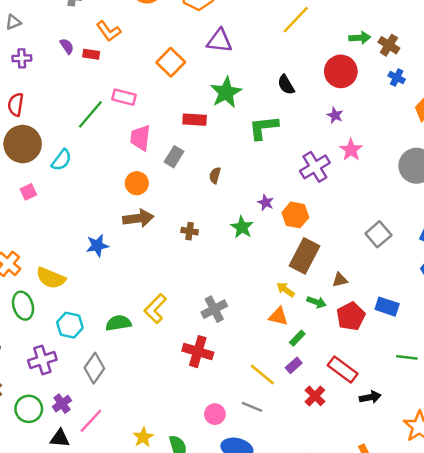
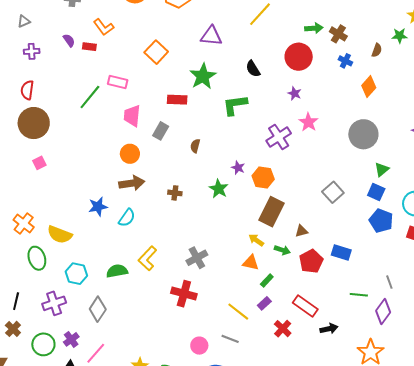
purple triangle: (219, 41) -> (211, 36), moved
cyan semicircle: (61, 160) -> (127, 218), moved

